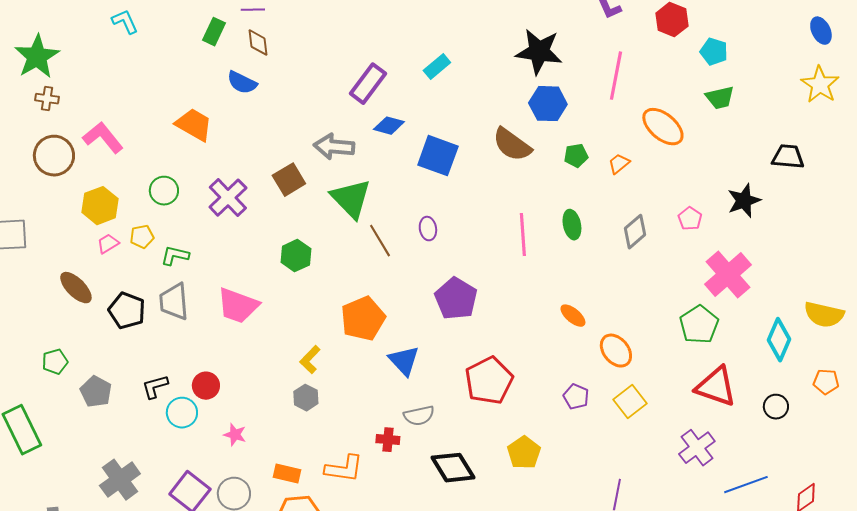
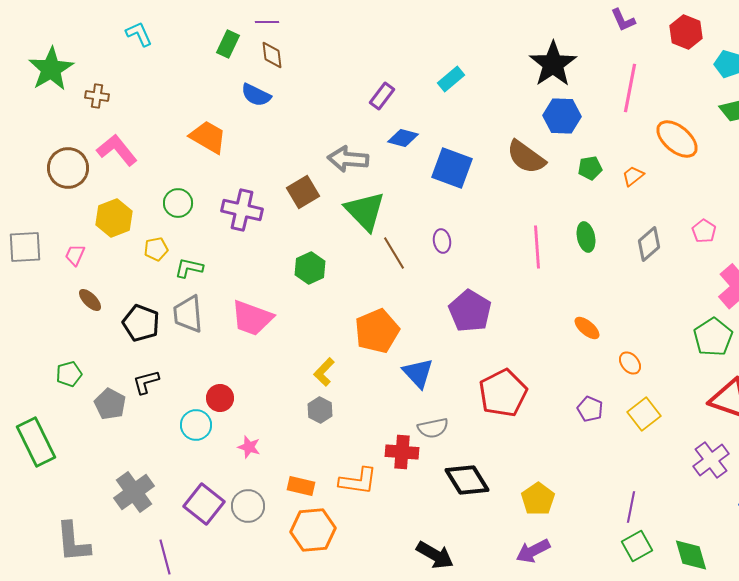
black star: (539, 52) -> (553, 64), turned 30
purple rectangle: (368, 84) -> (382, 96), size x0.7
brown cross: (47, 99) -> (97, 96), moved
purple cross: (228, 198) -> (242, 210), turned -33
pink trapezoid: (108, 244) -> (75, 255), moved, turned -35
brown ellipse: (76, 288) -> (90, 300), size x0.7
orange ellipse: (616, 351) -> (630, 363), size x0.7
black L-shape: (155, 387) -> (146, 382), moved
red cross: (388, 440) -> (402, 452), size x1.4
yellow pentagon: (524, 453) -> (538, 499), moved

